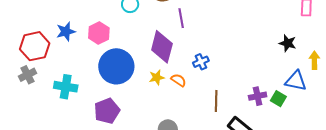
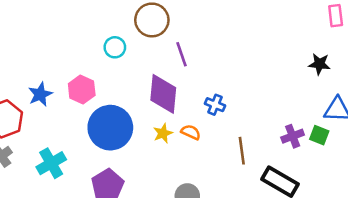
blue cross: (201, 62) -> (215, 105), turned -35
cyan cross: (66, 87) -> (51, 163), turned -30

